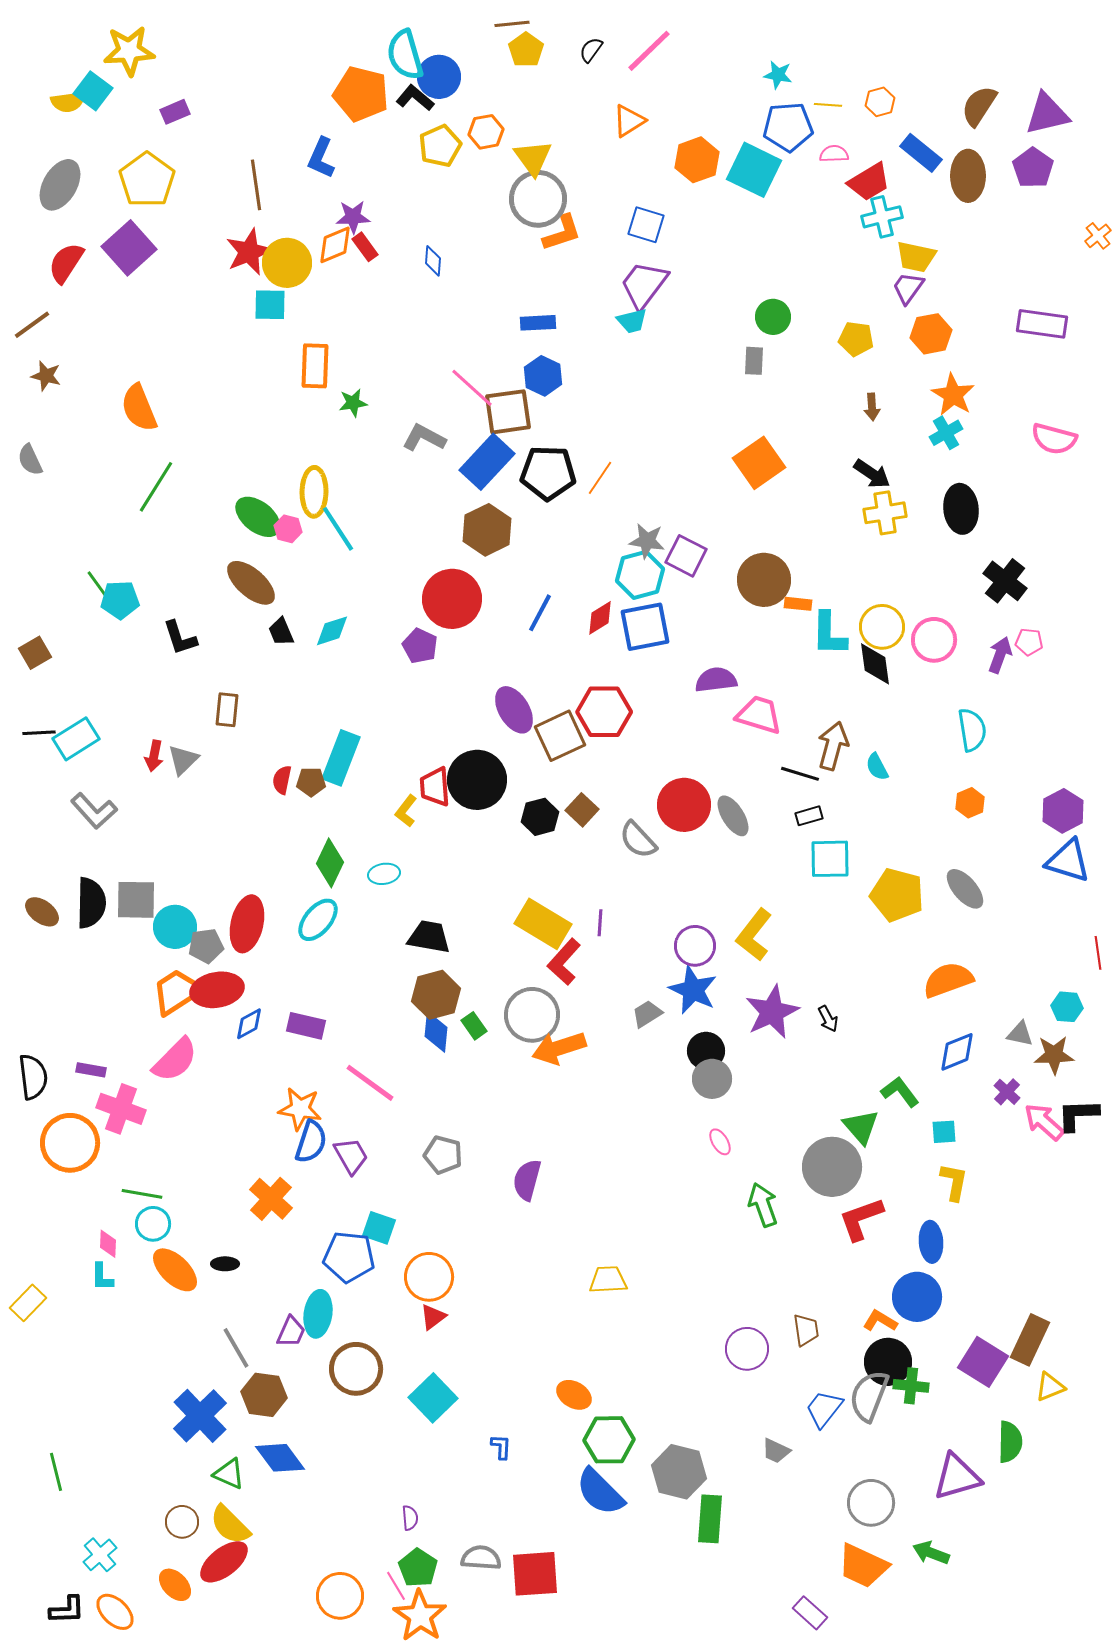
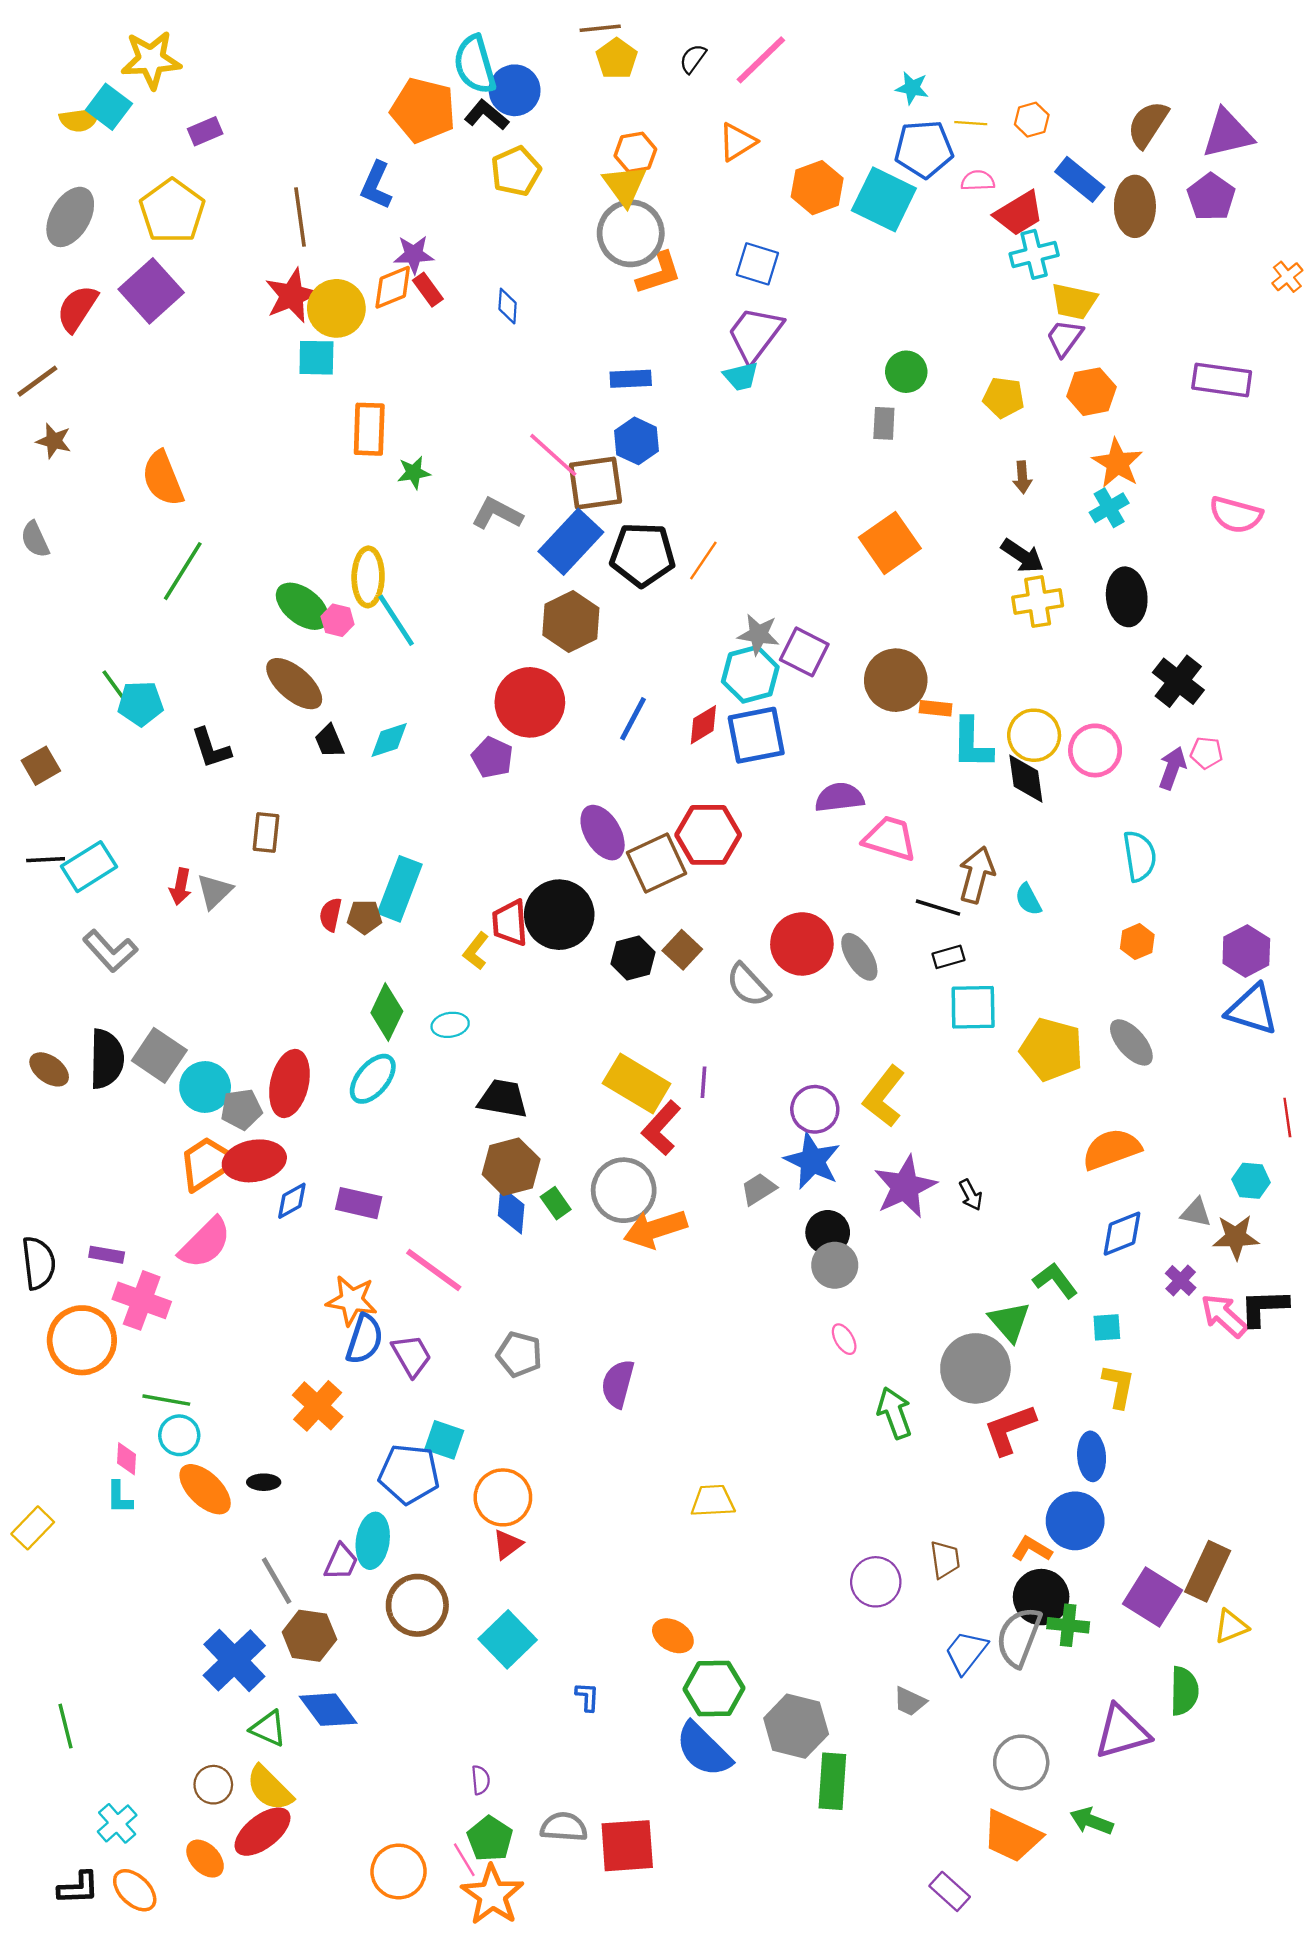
orange hexagon: (486, 132) -> (635, 152), moved
gray square: (136, 900) -> (159, 1055), turned 33

